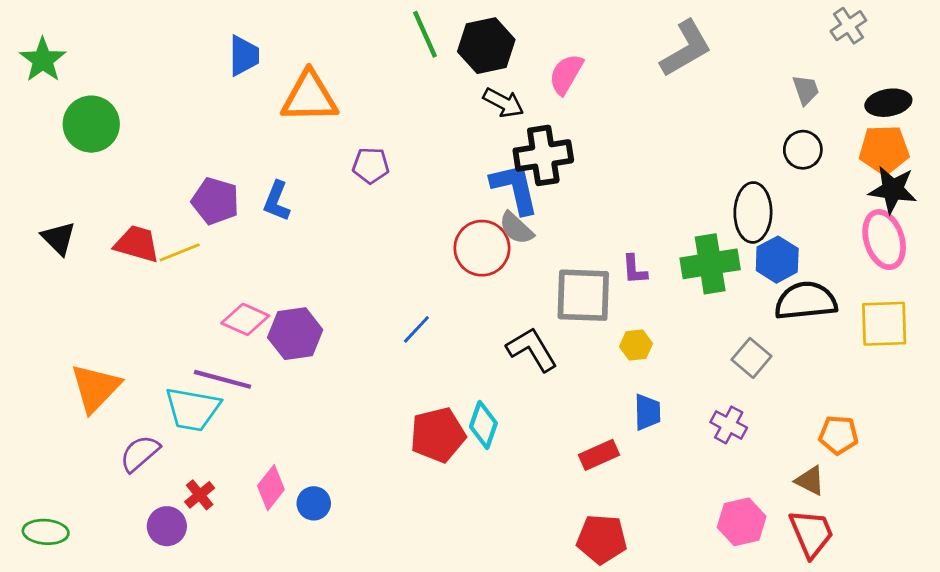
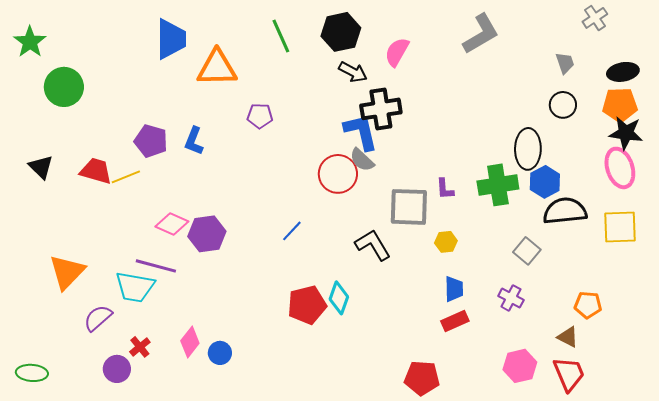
green line: (425, 34) -> (281, 36), moved
blue trapezoid: (244, 56) -> (171, 39), size x1.4
red rectangle: (599, 455) -> (455, 321), moved

